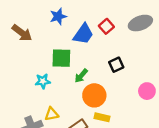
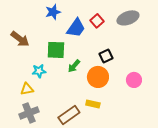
brown arrow: (22, 33) -> (20, 39), moved
orange circle: (94, 95) -> (98, 77), moved
yellow triangle: (52, 114) -> (27, 89), moved

